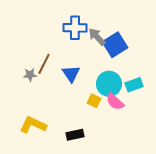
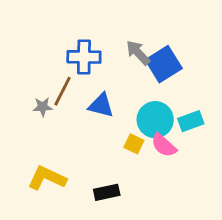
blue cross: (75, 28) -> (84, 57), moved
blue triangle: (71, 74) -> (101, 105), turned -42

